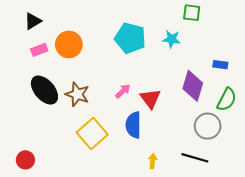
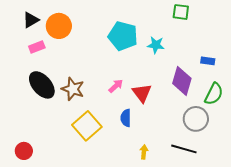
cyan star: (172, 39) -> (156, 45), moved
orange circle: (69, 44) -> (59, 26), moved
blue semicircle: (133, 125) -> (126, 118), size x0.7

